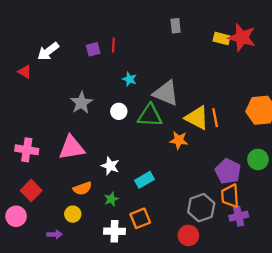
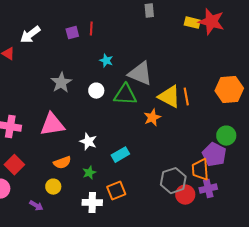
orange star: (179, 140) -> (152, 118), turned -30
purple pentagon: (228, 171) -> (214, 155), moved
purple arrow: (55, 234) -> (36, 206), turned 32
red circle: (188, 235) -> (185, 195), moved

